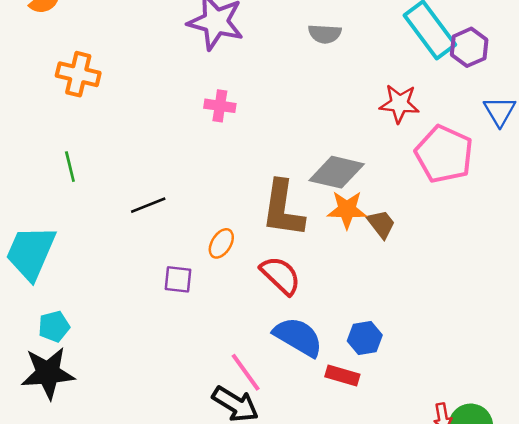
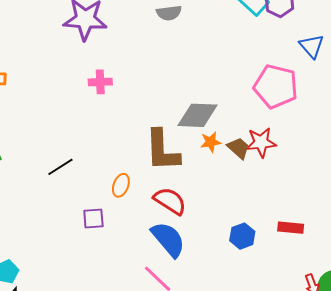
red star: (399, 104) -> (261, 142), moved
orange star: (347, 210) -> (211, 142), size x0.7
blue semicircle: (298, 337) -> (168, 239), moved, turned 30
red rectangle: (342, 376) -> (291, 228), moved

